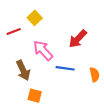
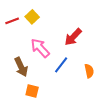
red line: (14, 32) -> (12, 21), moved
blue line: (65, 68) -> (61, 65), turned -60

